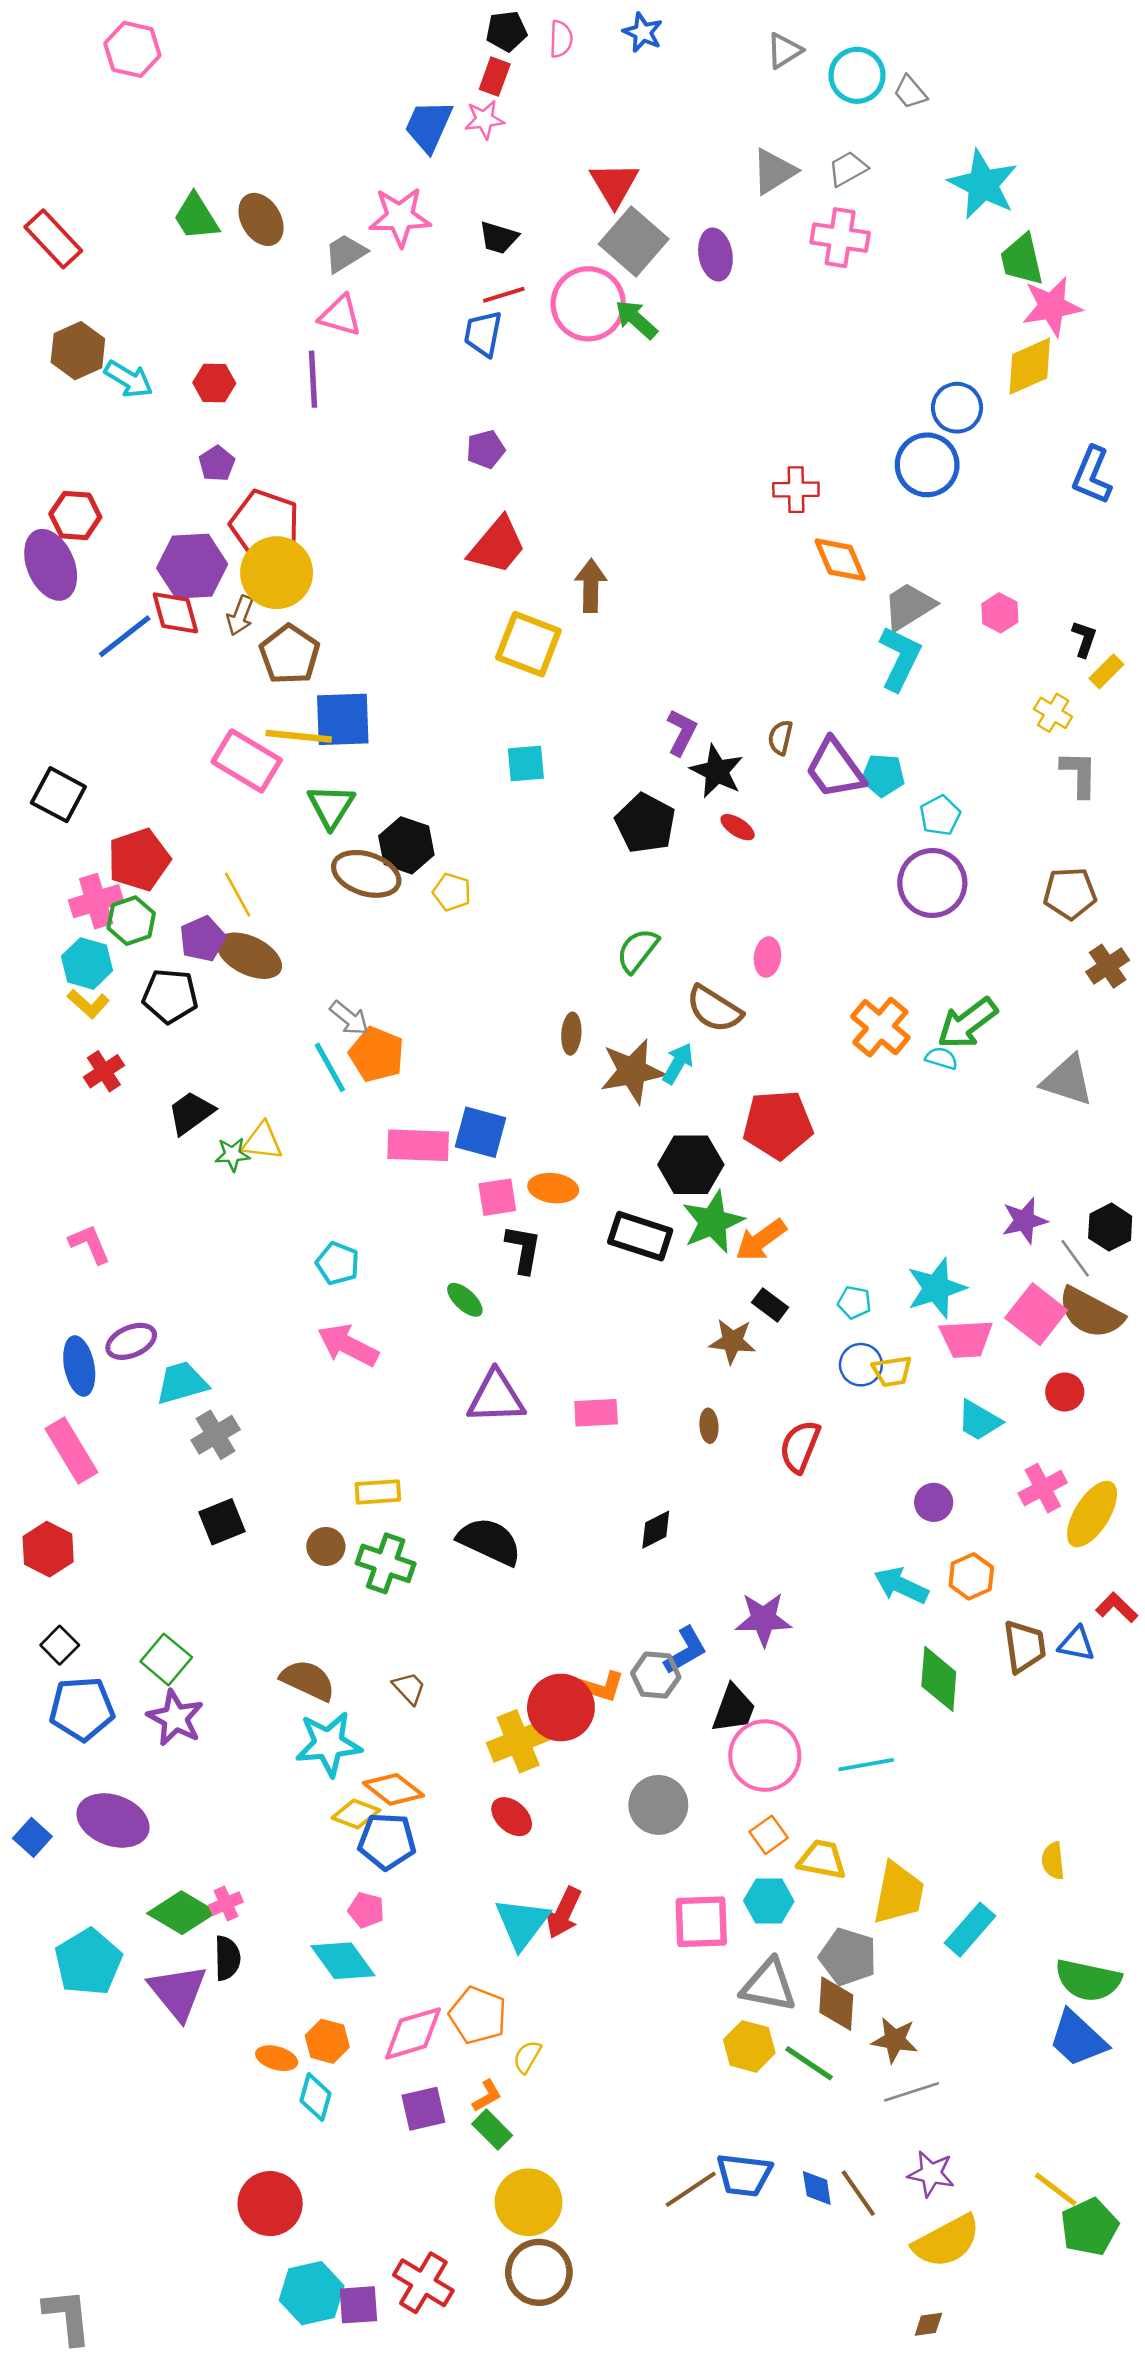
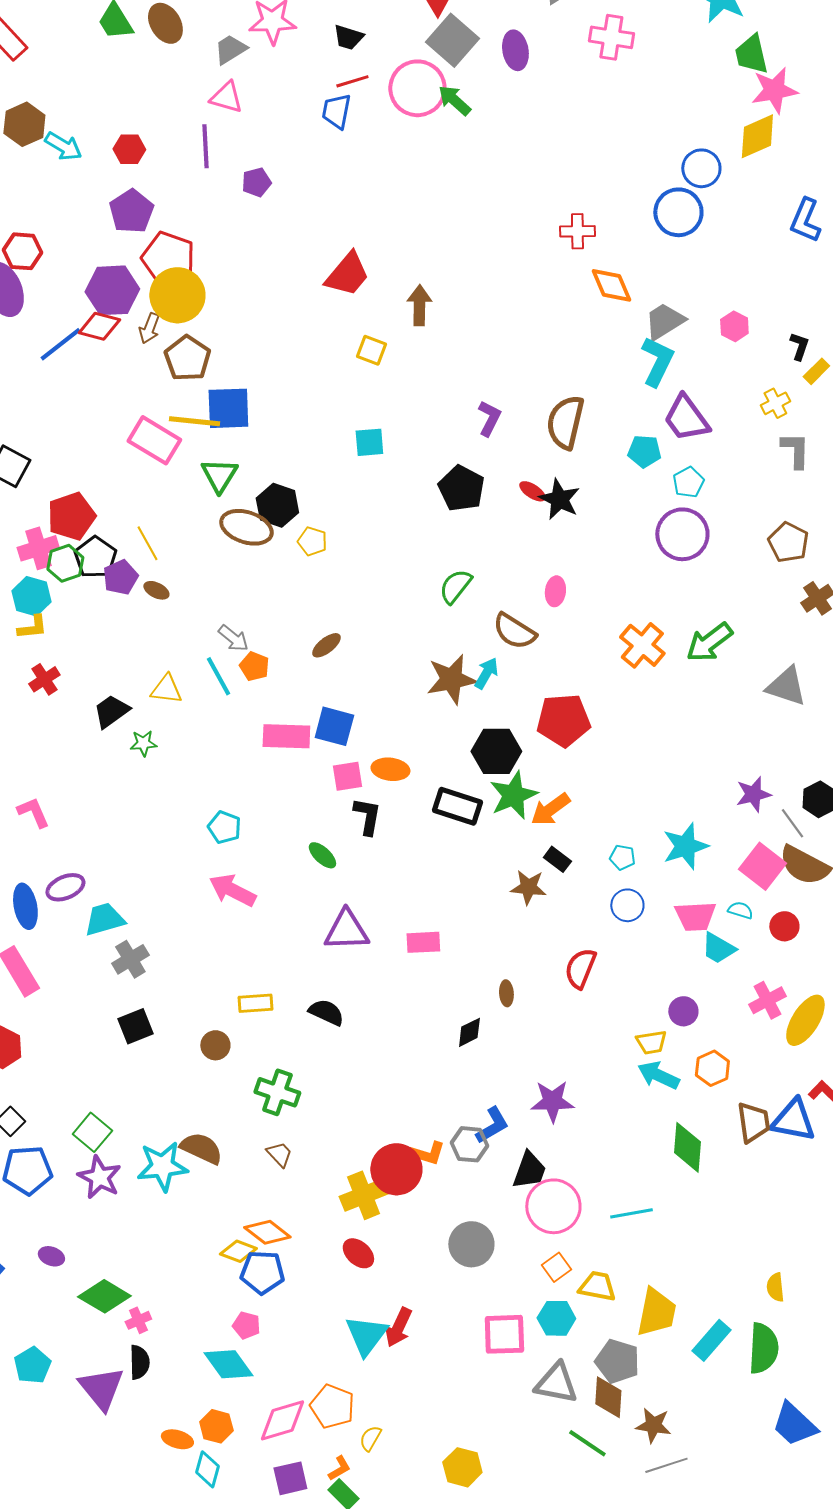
purple pentagon: (486, 449) -> (256, 182), moved
purple pentagon: (217, 464) -> (131, 211), size x1.6
red diamond: (175, 613) -> (99, 326), turned -60
yellow square: (528, 644) -> (371, 350), size x0.6
yellow cross: (1053, 713) -> (775, 403), turned 32
brown semicircle: (780, 738) -> (565, 422), size x2.0
purple trapezoid: (835, 769) -> (686, 418), moved
black star: (717, 771) -> (559, 499), moved
brown pentagon: (1070, 893) -> (788, 542), turned 30
brown ellipse: (249, 956) -> (156, 590), size x0.5
black pentagon: (170, 996) -> (95, 557), moved, turned 30
yellow L-shape: (88, 1004) -> (32, 627), turned -48
brown ellipse: (571, 1034) -> (326, 645), moved, turned 48
orange pentagon: (377, 1054) -> (254, 666), size x0.7
cyan semicircle: (941, 1058) -> (740, 910), moved
yellow triangle: (262, 1141) -> (166, 689), moved
pink trapezoid: (966, 1339) -> (695, 916), moved
yellow trapezoid: (892, 1371) -> (651, 1042), moved
brown ellipse: (709, 1426) -> (506, 993), moved
black semicircle: (490, 1541) -> (326, 1012), moved, size x0.7
green cross: (386, 1563) -> (277, 1092), moved
blue triangle: (1076, 1644) -> (793, 1120), size x1.6
cyan star: (329, 1744) -> (162, 1166), moved
purple ellipse: (113, 1820) -> (51, 1256), size x0.5
green diamond: (182, 1913) -> (104, 1296), moved
cyan pentagon: (88, 1962) -> (32, 1365), size x0.7
green semicircle: (1088, 1980) -> (763, 1348), moved, turned -99
yellow hexagon: (749, 2046) -> (462, 1467), moved

